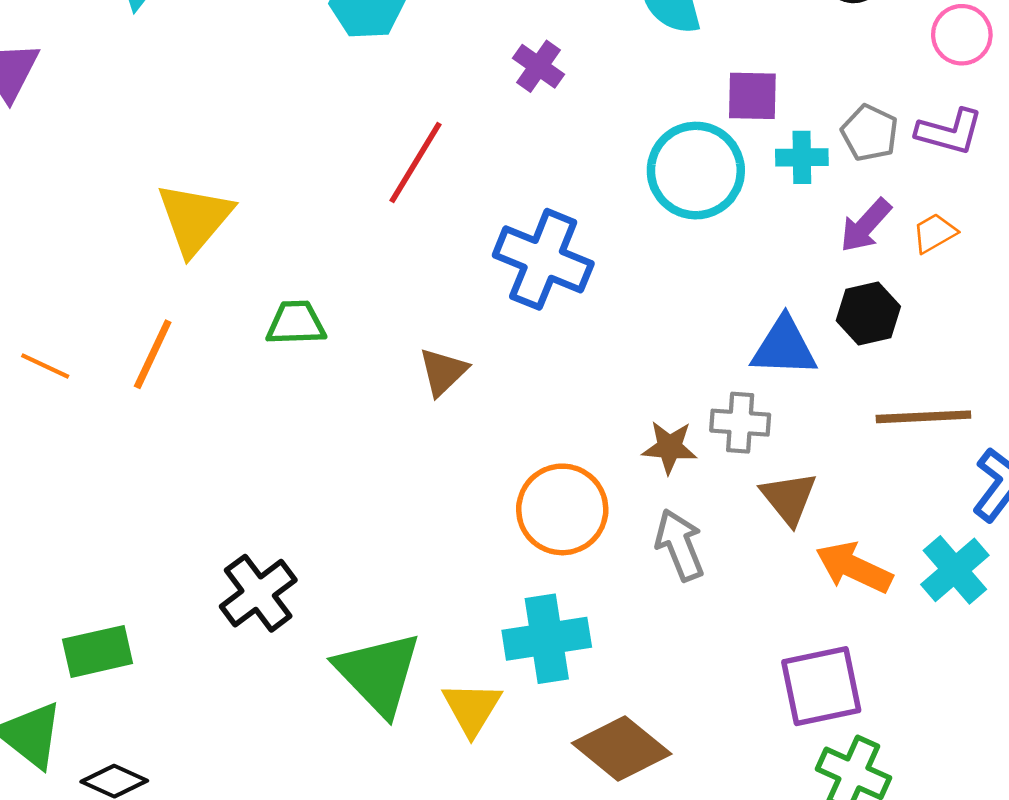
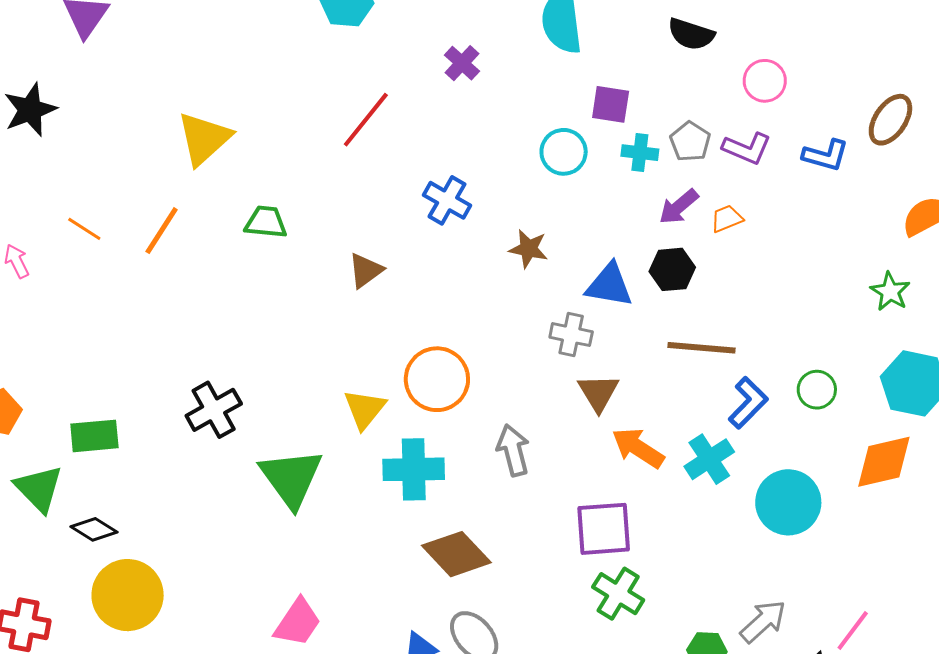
cyan circle: (696, 171) -> (564, 152), size x0.7
blue cross: (543, 259) -> (447, 200), size x0.7
brown star: (670, 447) -> (529, 249), moved
gray arrow: (680, 545) -> (513, 450), moved
yellow triangle: (472, 708) -> (365, 409), moved

